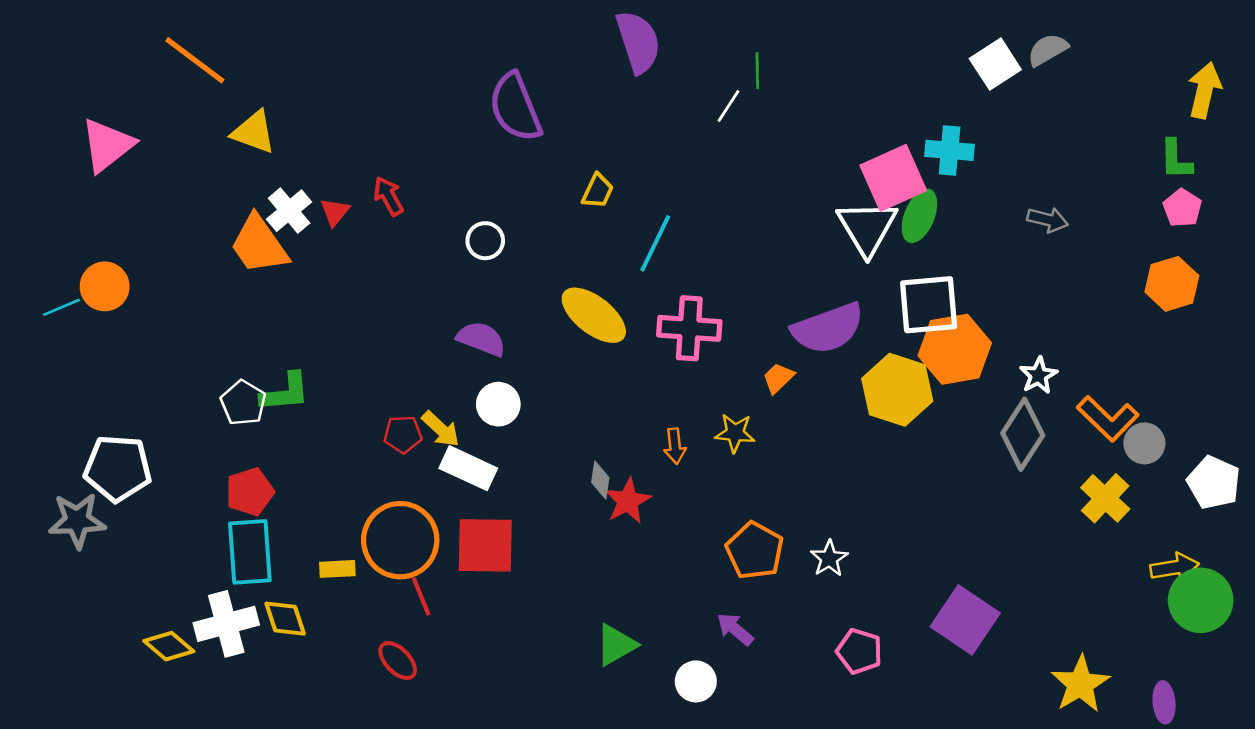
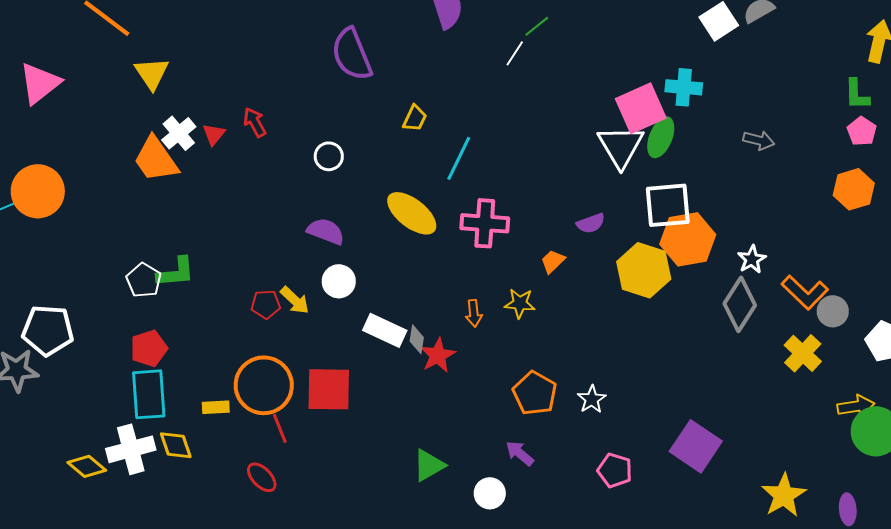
green line: (757, 71) -> (537, 26), turned 52
yellow triangle: (254, 132) -> (152, 73), turned 36
orange circle: (105, 286) -> (38, 191), size x1.4
purple semicircle: (828, 328) -> (591, 223), size x0.5
white rectangle: (468, 468) -> (385, 330), moved

